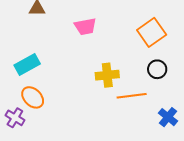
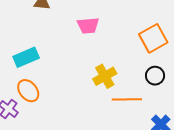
yellow cross: (107, 75) -> (105, 76), turned -30

